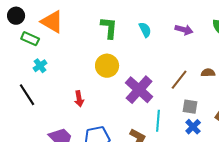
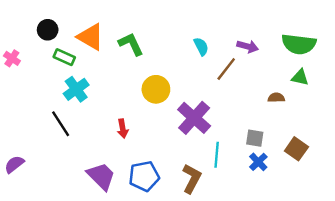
green L-shape: (109, 28) -> (131, 44), moved, turned -30
cyan cross: (40, 66) -> (76, 89), size x1.5
brown line: (179, 80) -> (226, 69), moved

